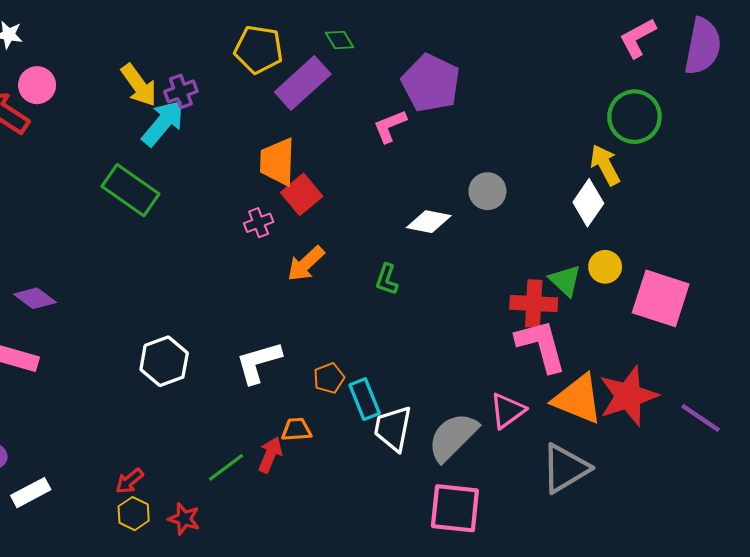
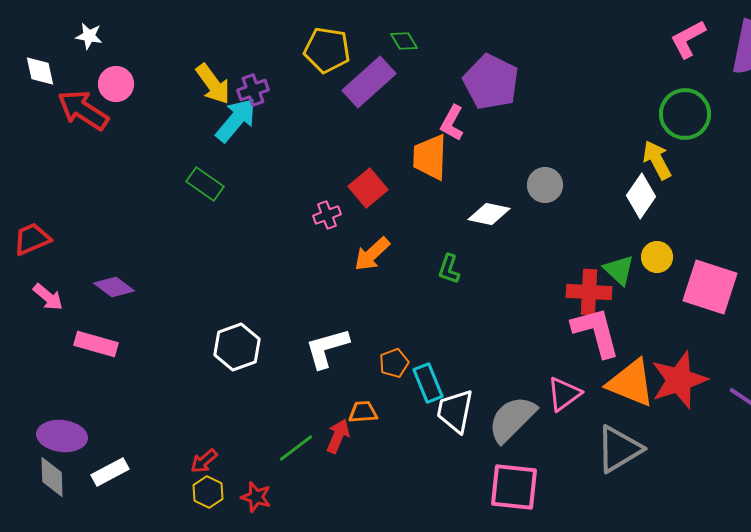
pink L-shape: (390, 126) -> (452, 123), turned -39
orange trapezoid: (277, 162) -> (430, 157), moved
green rectangle: (130, 190) -> (205, 184), size x0.7

